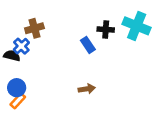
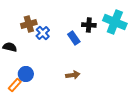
blue cross: (21, 46) -> (43, 33), moved
blue circle: (17, 88) -> (26, 74), moved

